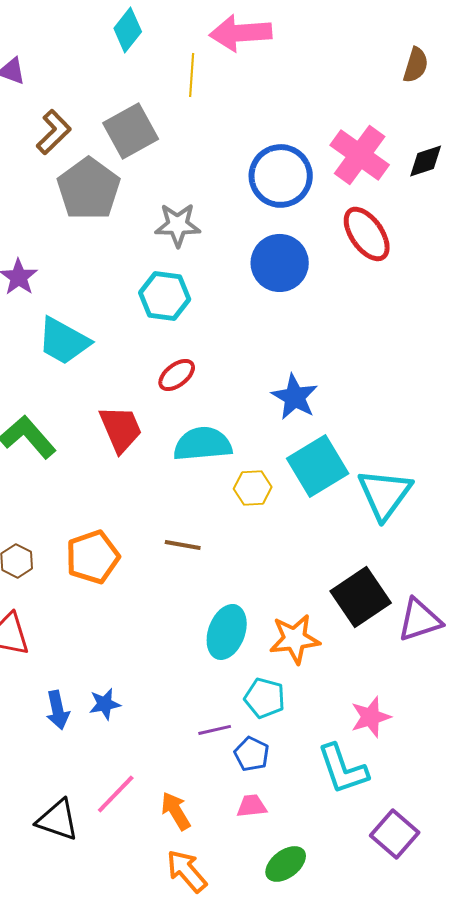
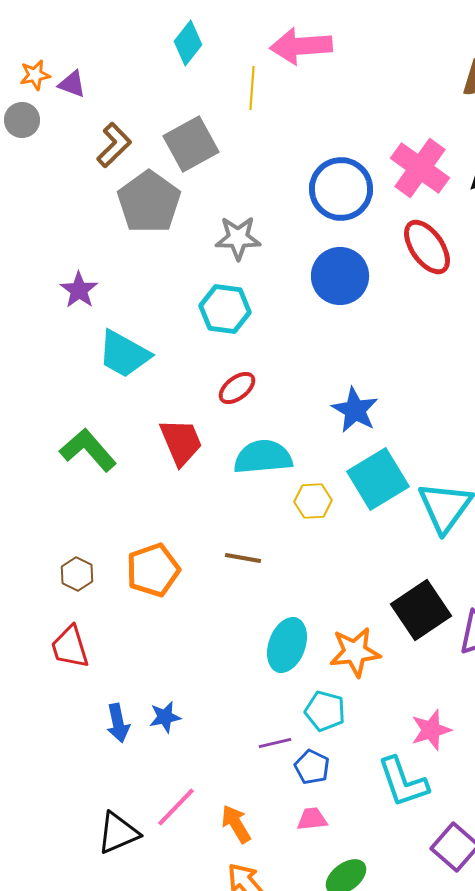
black triangle: (58, 820) -> (118, 833), turned -42

